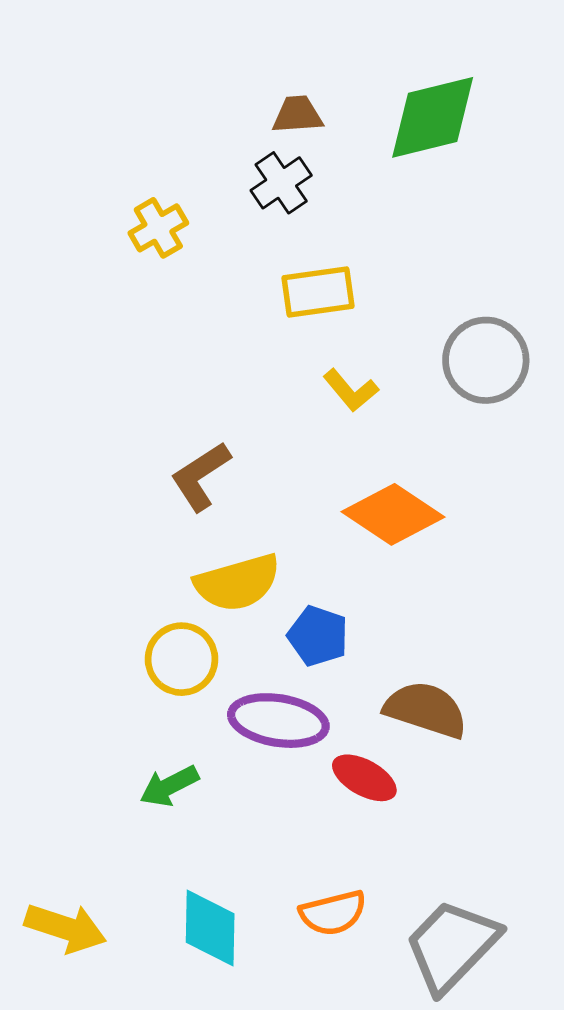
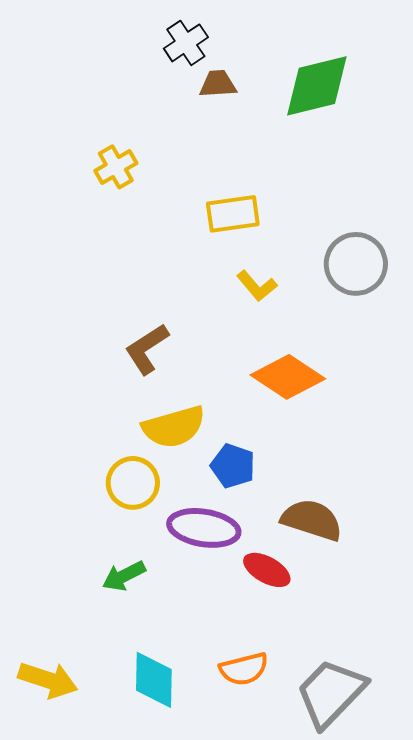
black cross: (281, 183) -> (186, 43), moved

